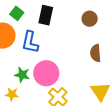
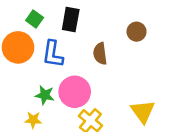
brown circle: (90, 19) -> (137, 32), moved
brown semicircle: (96, 53) -> (100, 54), moved

